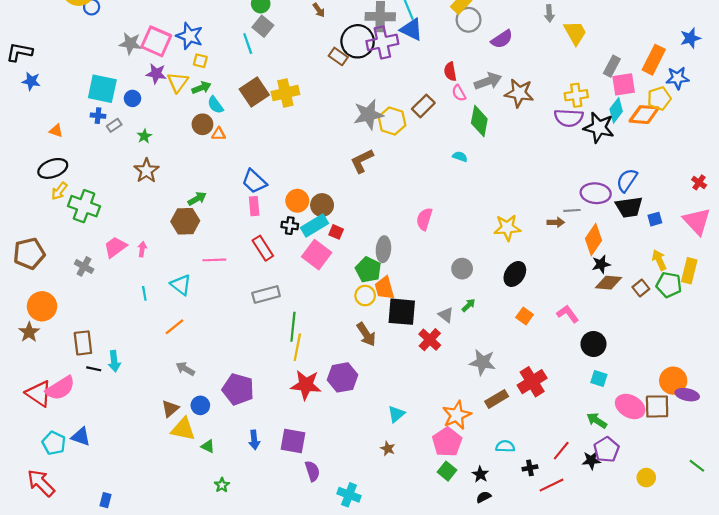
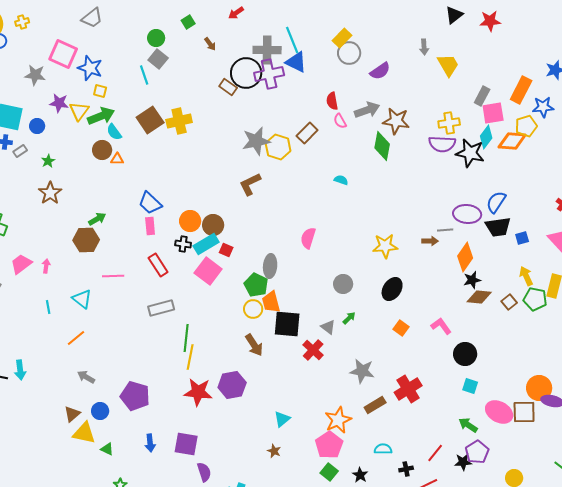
pink square: (156, 41) -> (63, 54), moved
green arrow: (201, 88) -> (101, 116), size x1.5
green diamond: (479, 121) -> (382, 146), moved

